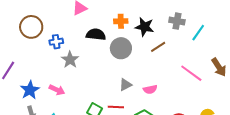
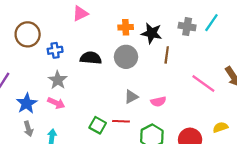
cyan line: (198, 33) -> (211, 23), moved
black semicircle: (96, 34) -> (91, 58), moved
brown line: (158, 47) -> (167, 55), turned -49
gray star: (70, 60) -> (58, 80), moved

